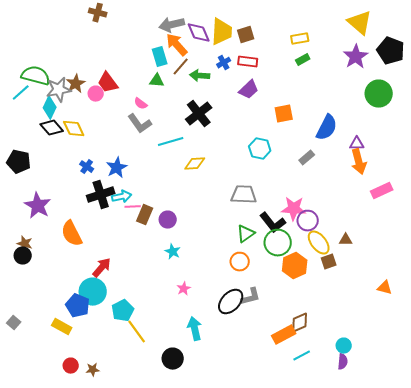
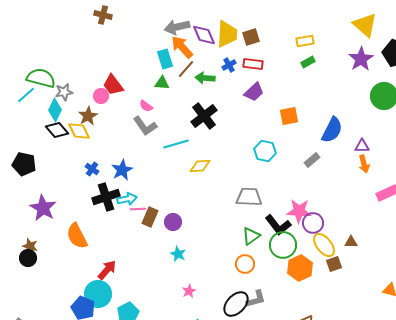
brown star: (76, 84) -> (88, 116), moved
gray star: (59, 90) -> (64, 92), size x0.7
orange arrow: (359, 162) -> (364, 164), size x0.7

